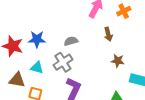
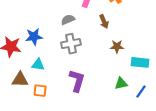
gray semicircle: (71, 41) -> (68, 20), moved
gray cross: (63, 62) -> (71, 44), moved, turned 30

